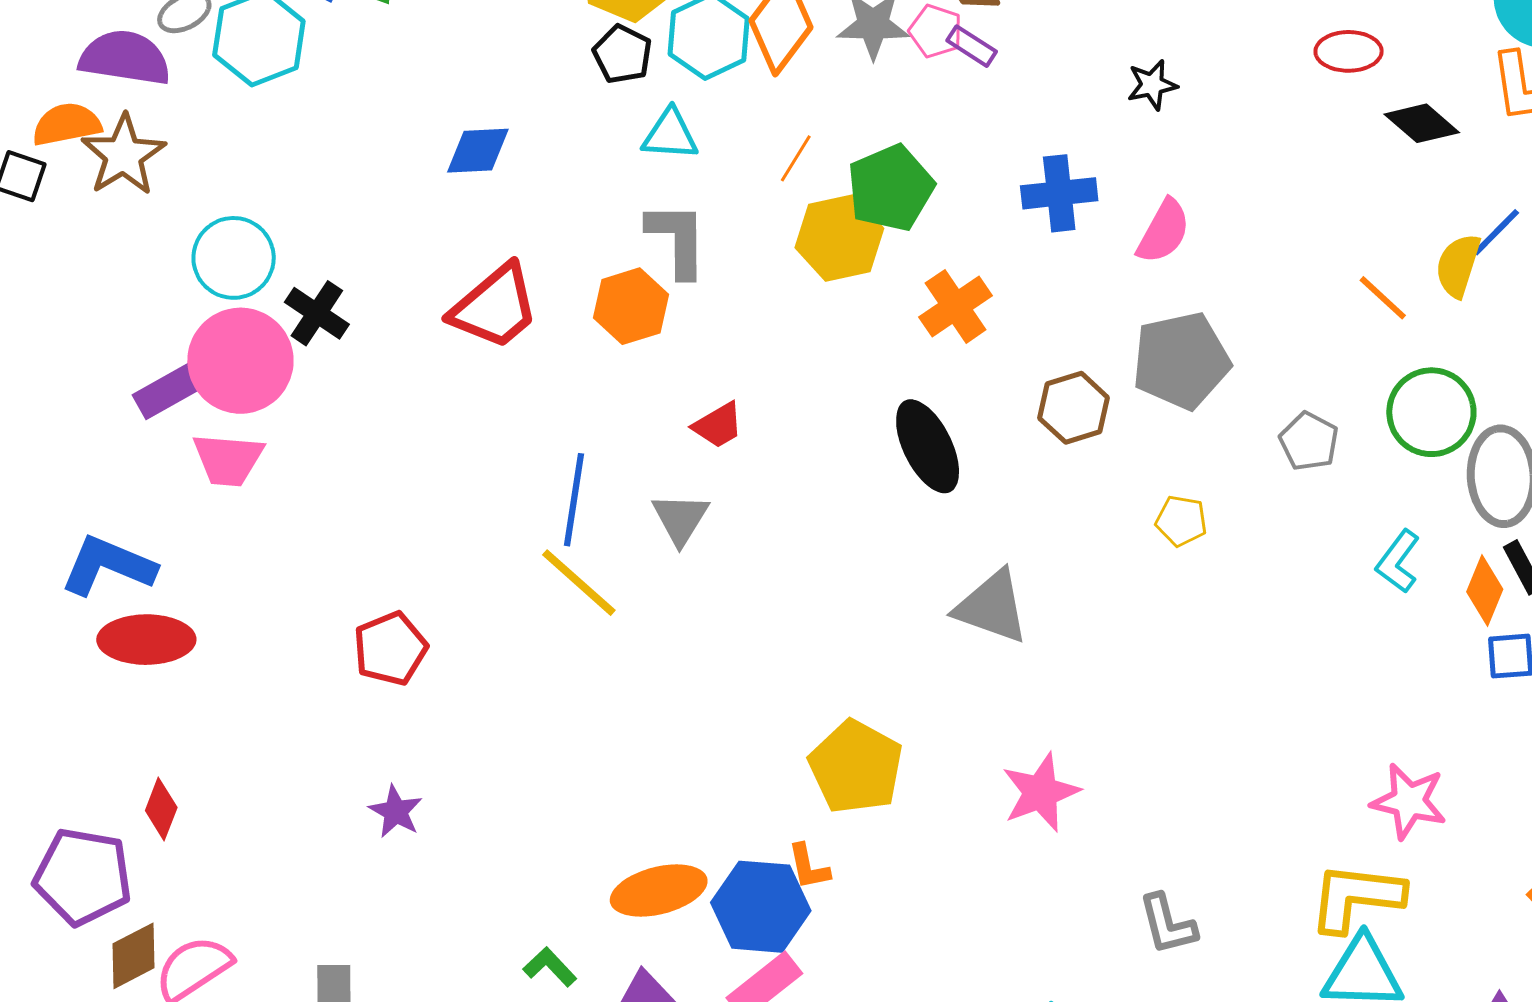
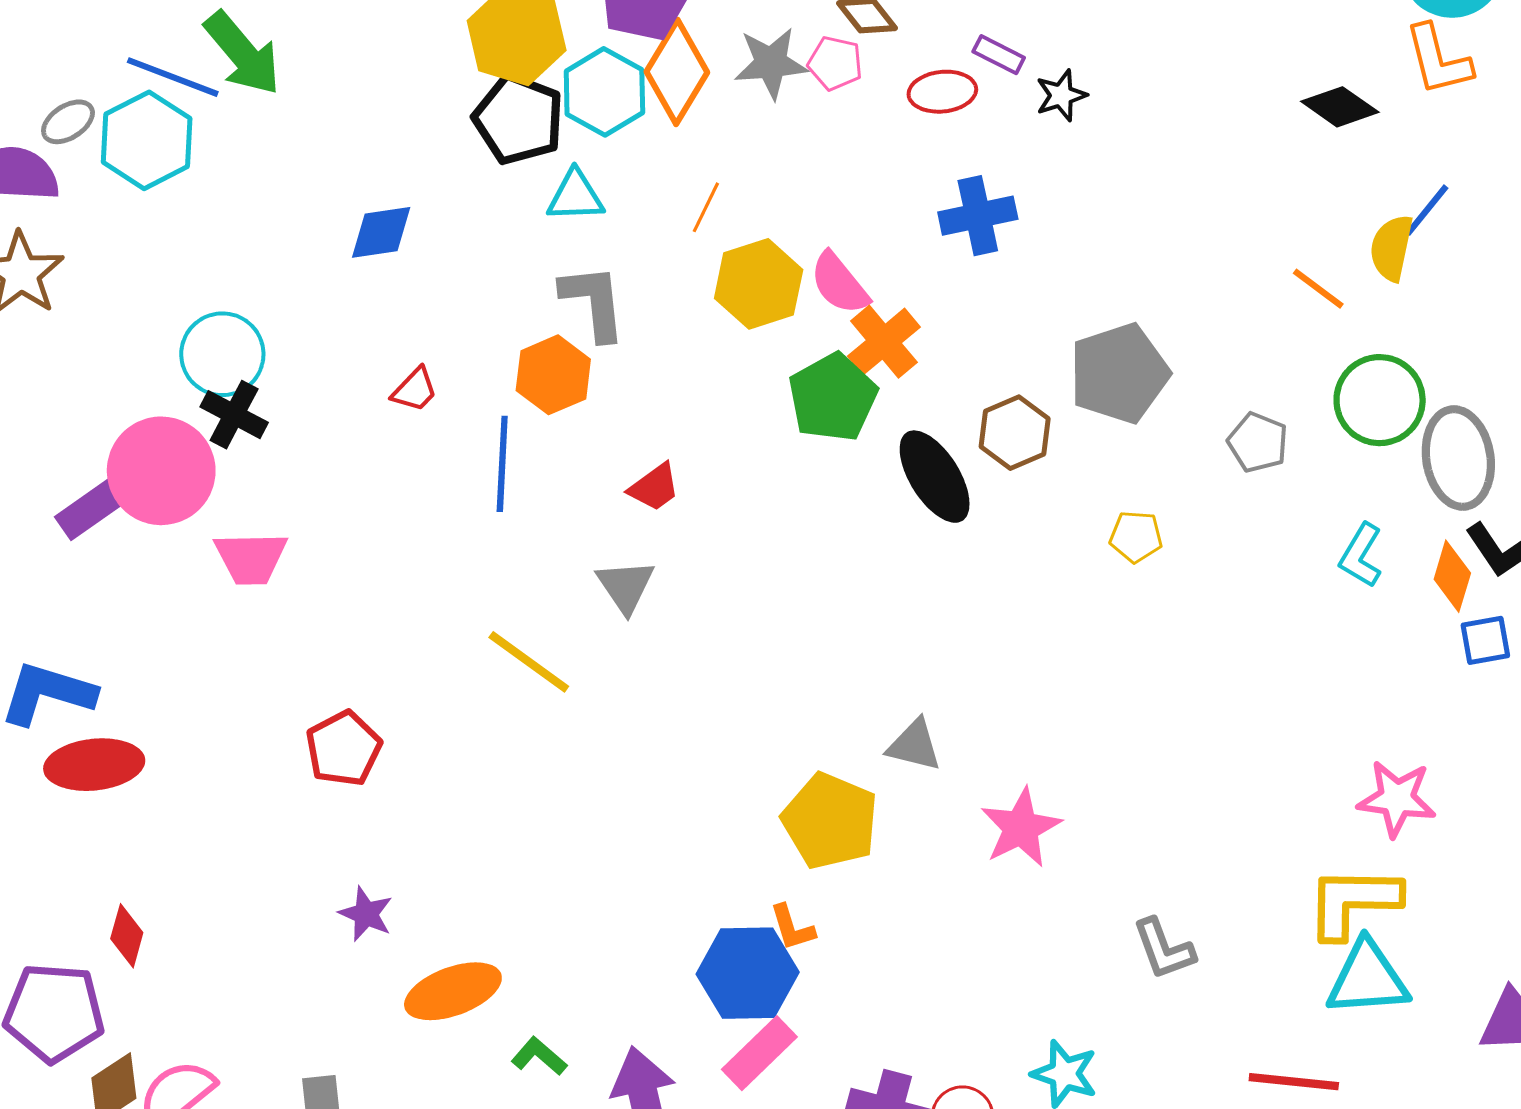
purple rectangle: (972, 46) -> (999, 55), moved
red ellipse: (1349, 51) -> (942, 92), moved
black pentagon: (622, 54) -> (519, 119), size x1.5
green pentagon: (891, 188) -> (833, 397), moved
pink semicircle: (1164, 231) -> (839, 283), moved, turned 118
cyan circle: (234, 258) -> (222, 354), moved
red trapezoid: (495, 307) -> (415, 390), size x0.5
black ellipse: (928, 446) -> (935, 477), moved
pink trapezoid: (228, 460) -> (251, 558), moved
blue line: (574, 500) -> (502, 464), moved
gray triangle: (992, 607) -> (914, 745), moved, size x0.7
orange ellipse: (659, 891) -> (453, 991), moved

